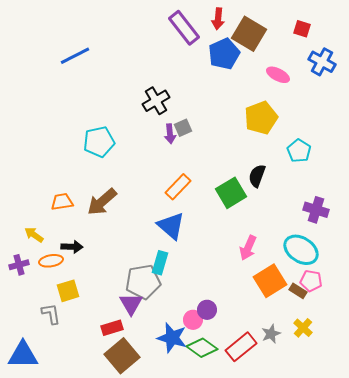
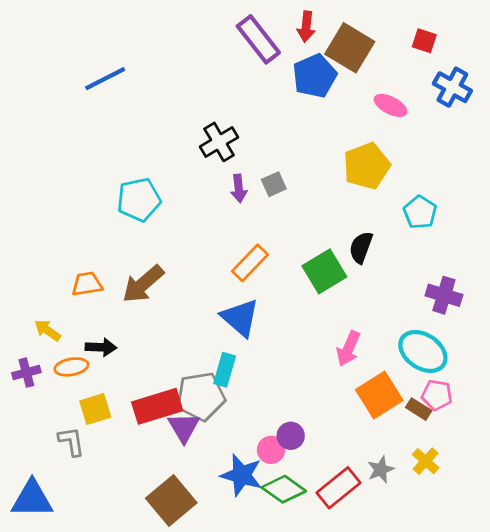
gray square: (183, 128) -> (274, 184), moved
red rectangle: (112, 328) -> (157, 406), moved, size x1.6

